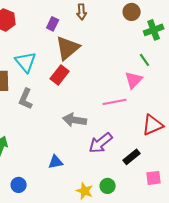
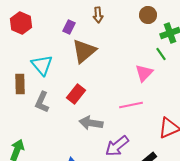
green line: (145, 60) -> (161, 54), moved
red rectangle: (60, 75) -> (76, 94), moved
pink triangle: (134, 80) -> (144, 73), moved

